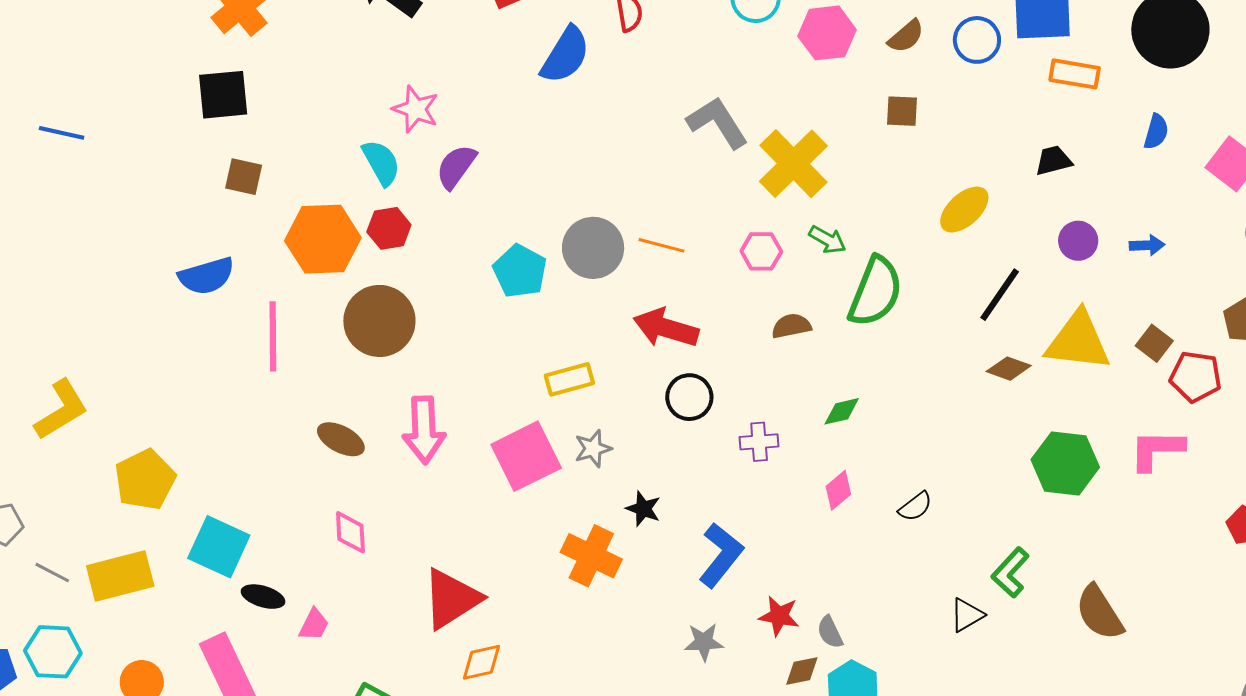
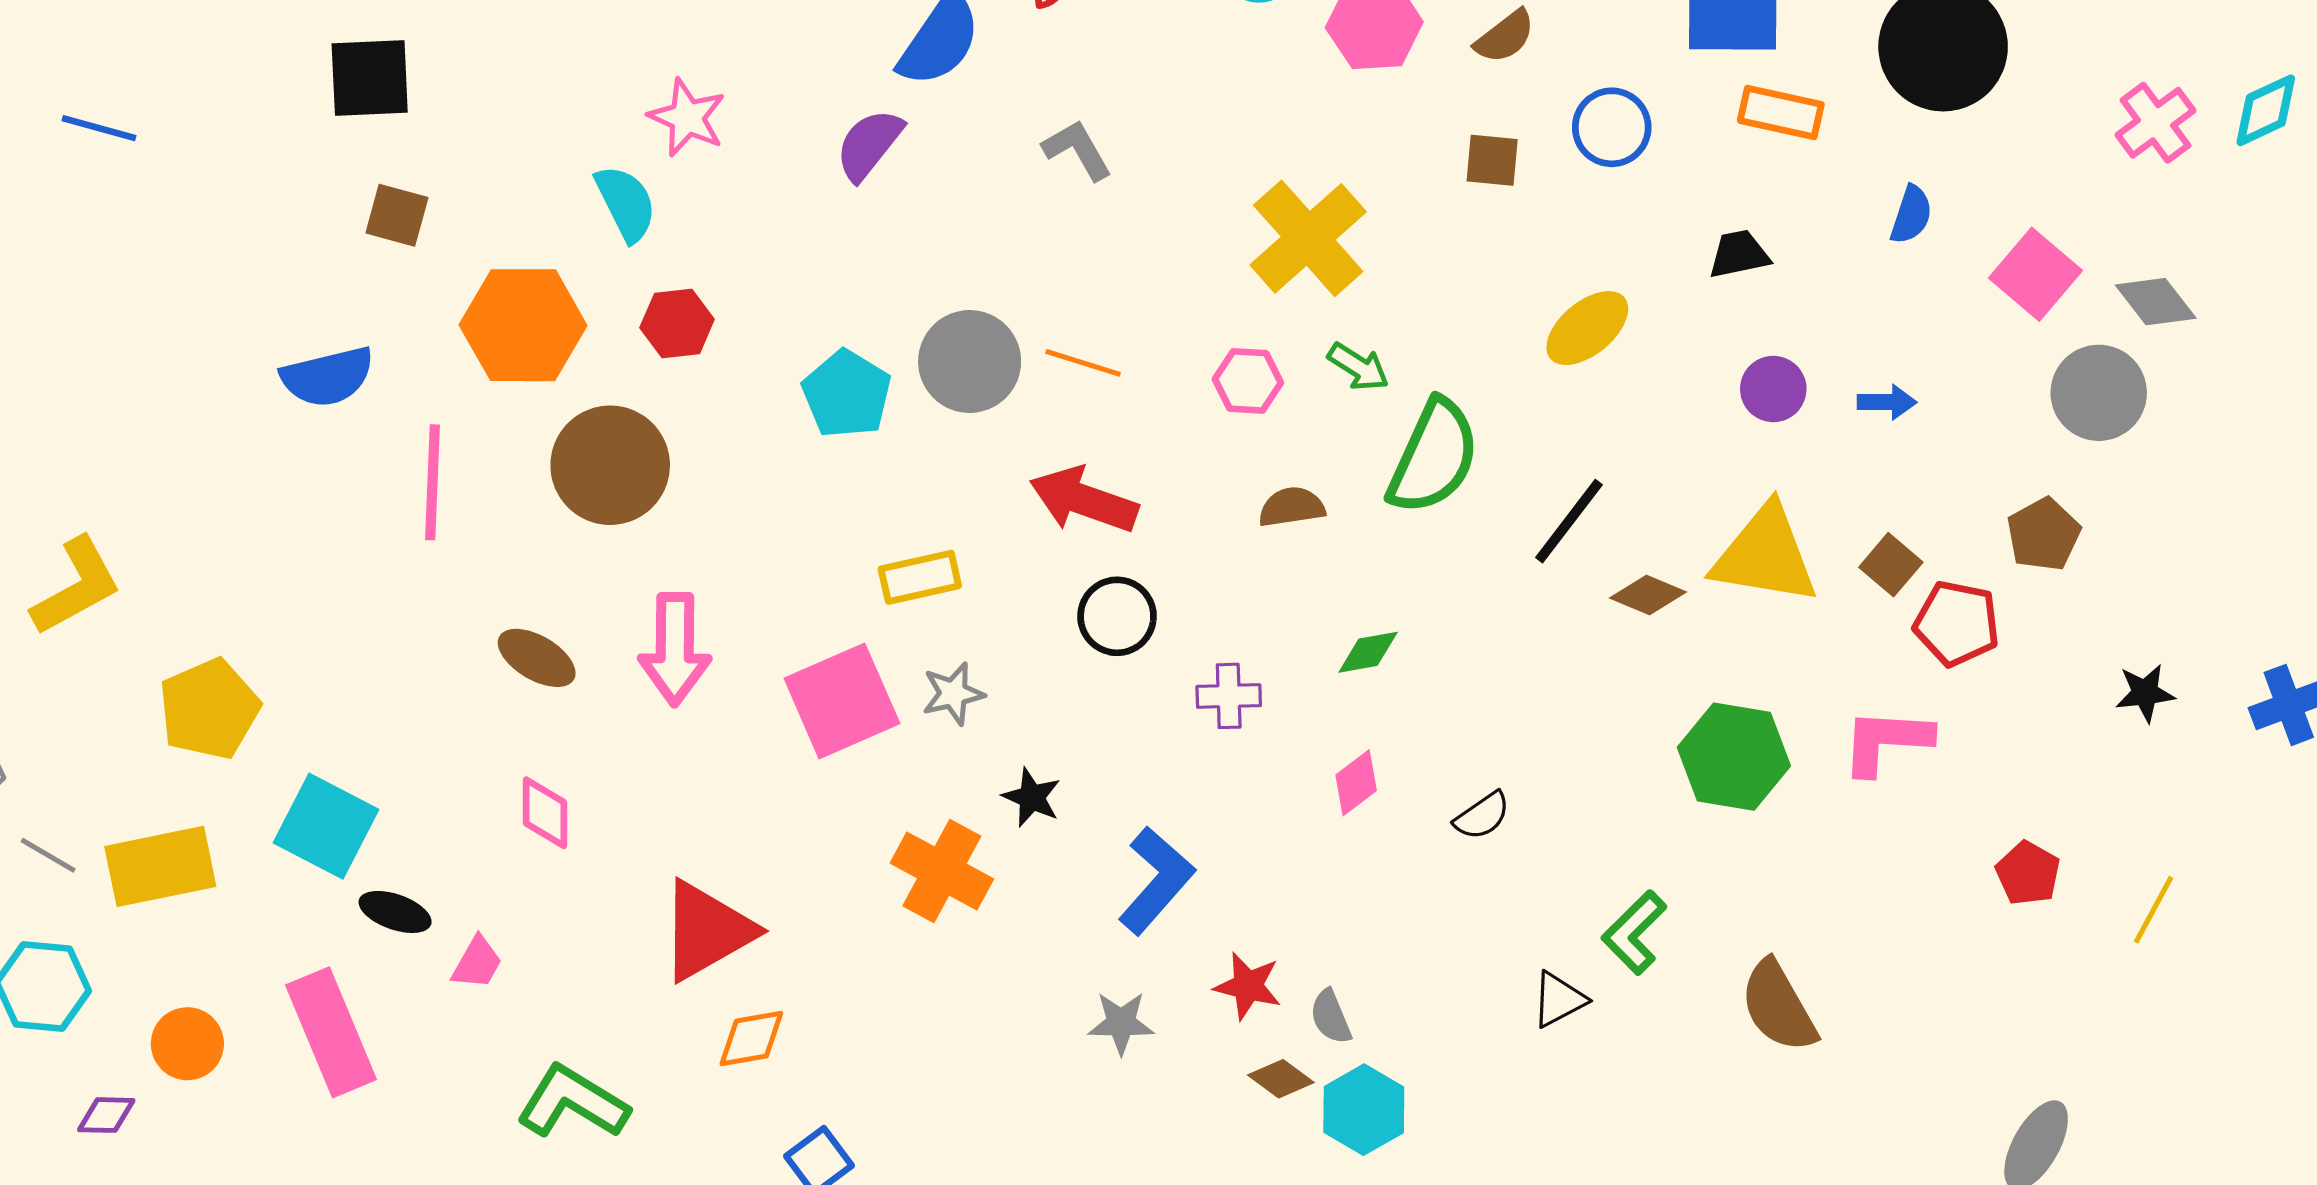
blue circle: (977, 40) -> (1612, 127), moved
gray L-shape: (717, 122) -> (1077, 150), moved, size x0.7
purple semicircle: (456, 167) -> (869, 145), moved
red hexagon: (389, 228) -> (677, 323), moved
black line: (1000, 295) -> (1569, 521), moved
brown diamond: (802, 671) -> (1281, 1079), turned 45

